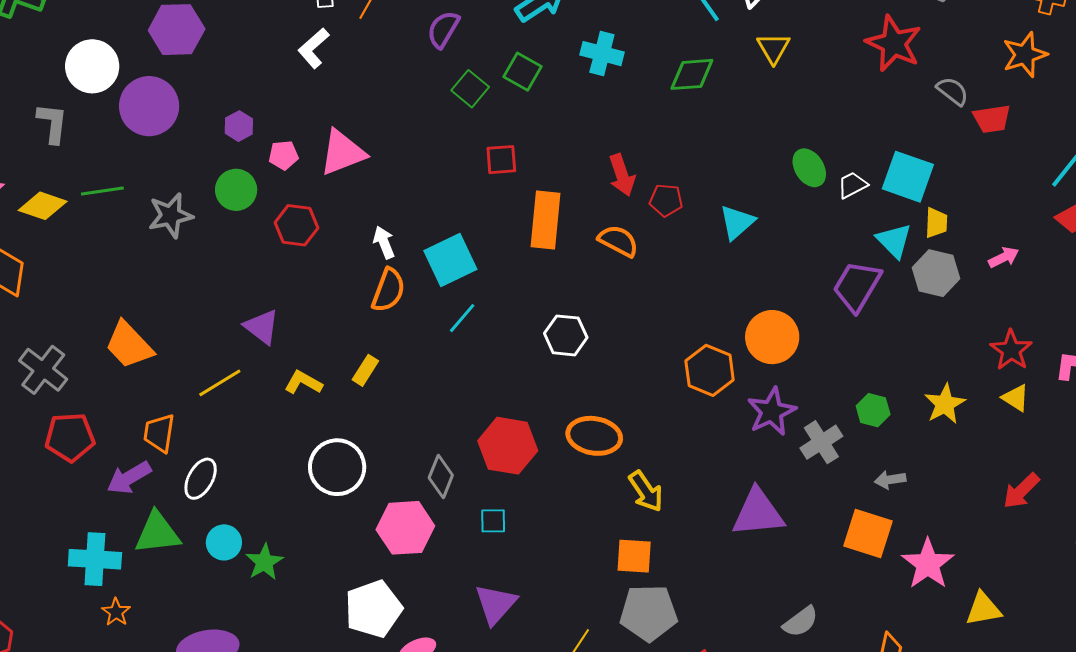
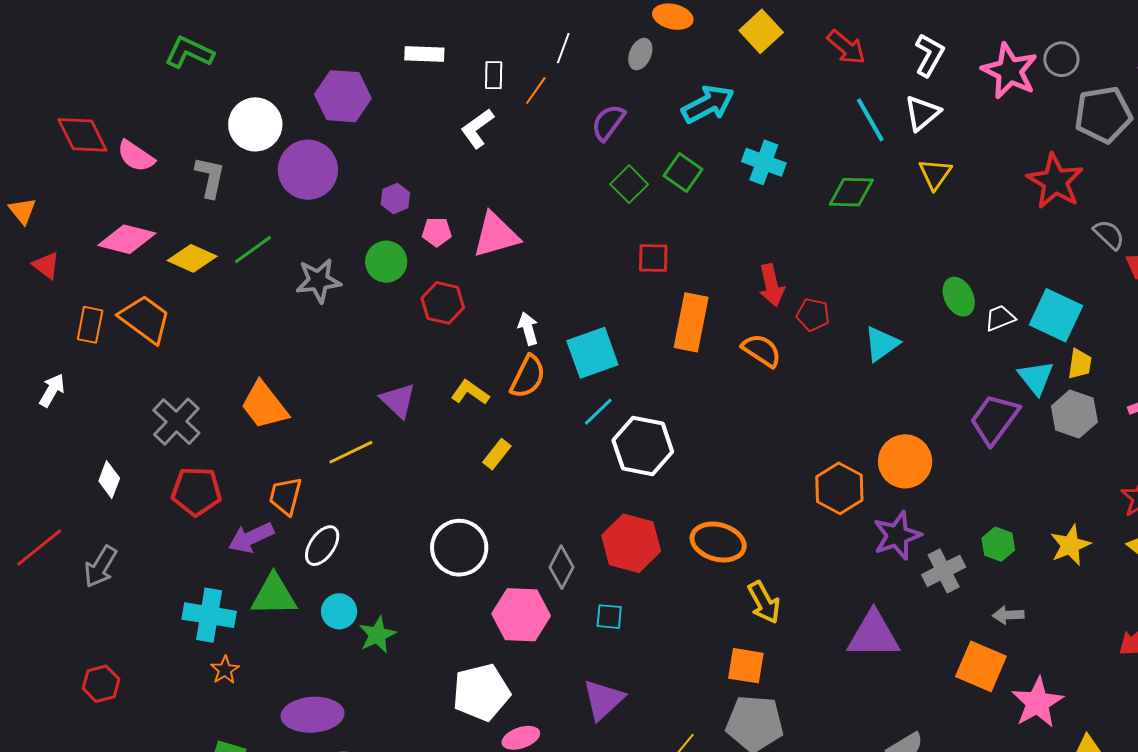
green line: (102, 191) -> (253, 249), turned -33
white hexagon: (566, 335) -> (643, 446), moved, size x1.4
yellow L-shape: (303, 382) -> (470, 392), moved

